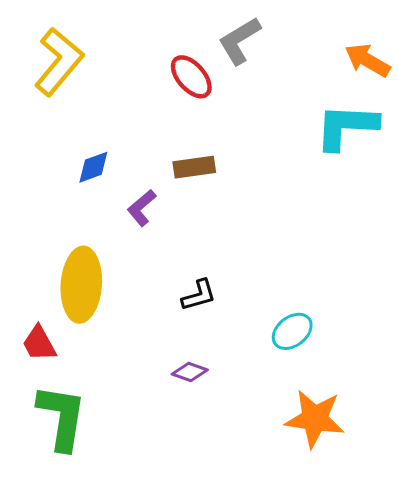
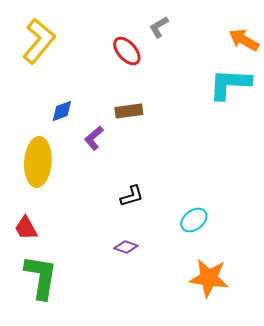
gray L-shape: (239, 41) -> (159, 27), size x0.7
yellow ellipse: (81, 285) -> (38, 162), moved

